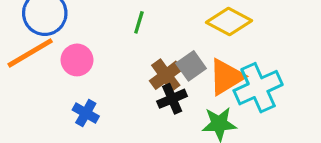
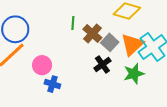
pink circle: (77, 60) -> (42, 65), moved
brown cross: (166, 75) -> (92, 34), moved

